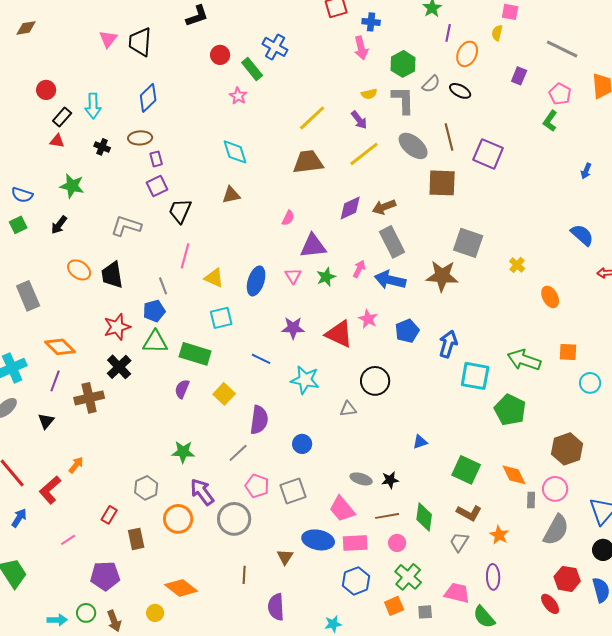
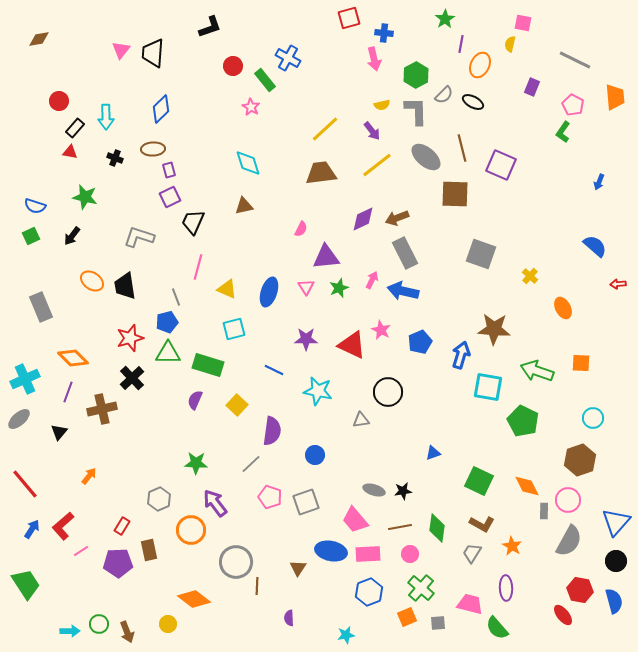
brown star: (442, 276) -> (494, 329), moved
cyan circle: (590, 383) -> (593, 418), moved
red L-shape: (50, 490) -> (63, 526), moved
gray circle: (234, 519) -> (236, 562), moved
purple pentagon: (105, 576) -> (118, 563), moved
purple semicircle: (276, 607) -> (289, 618), size x0.6

